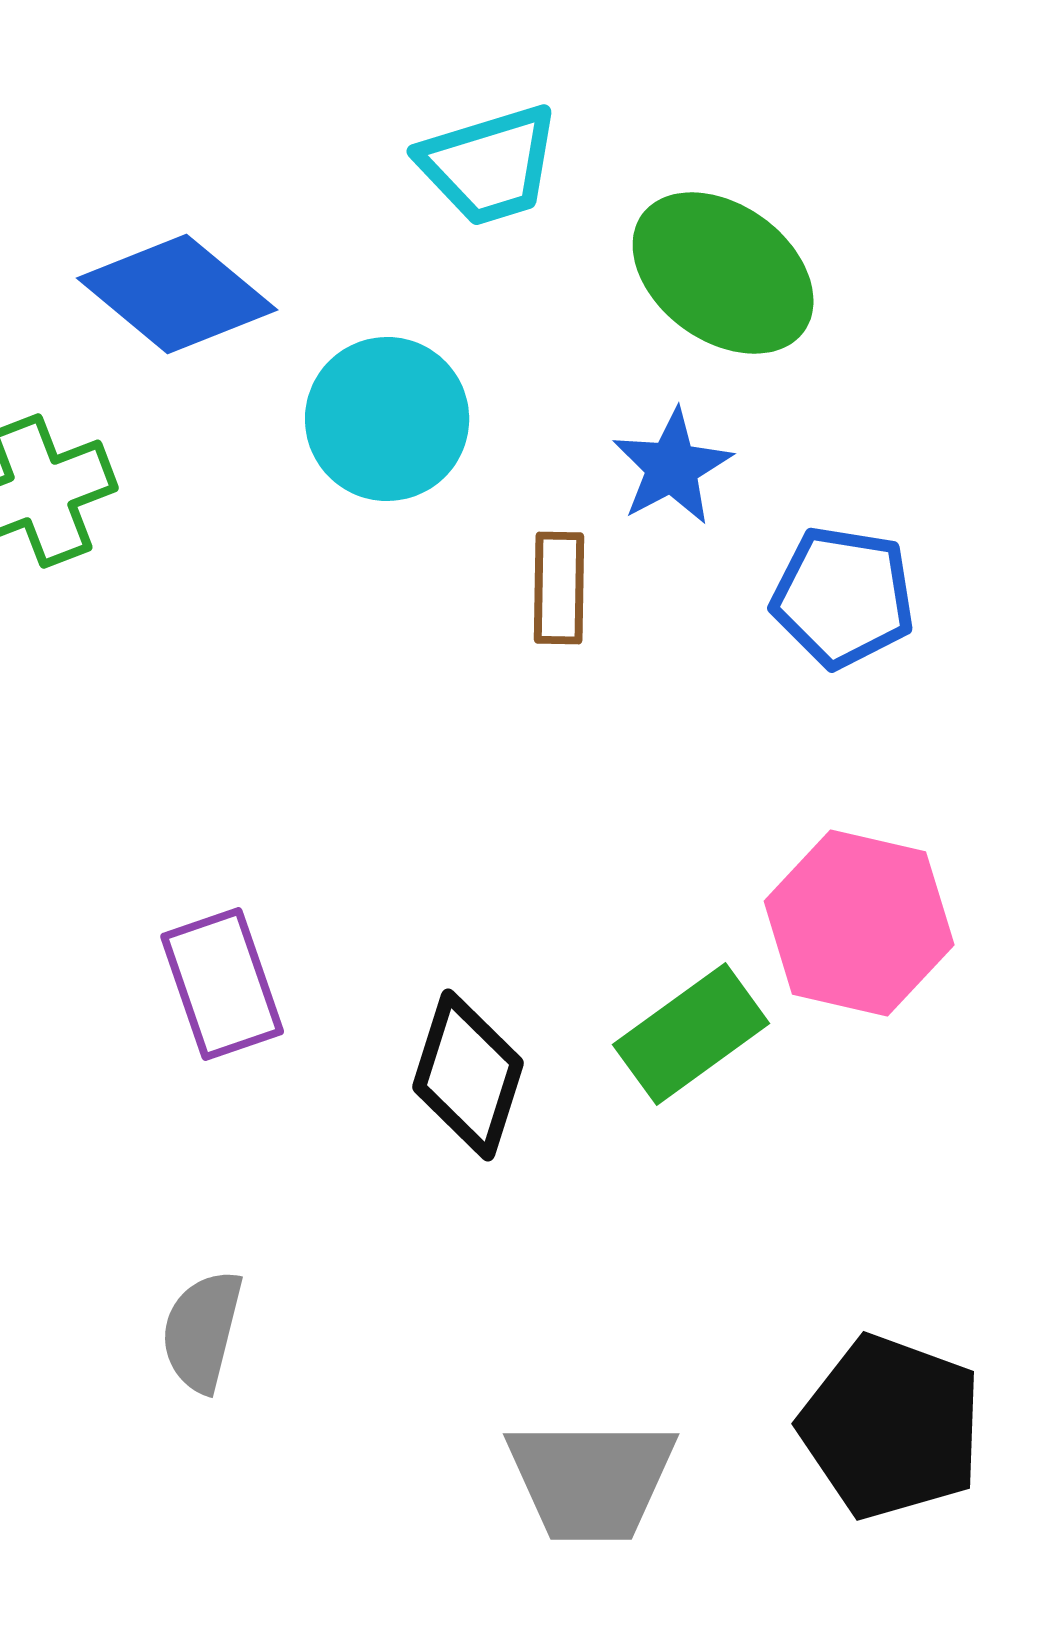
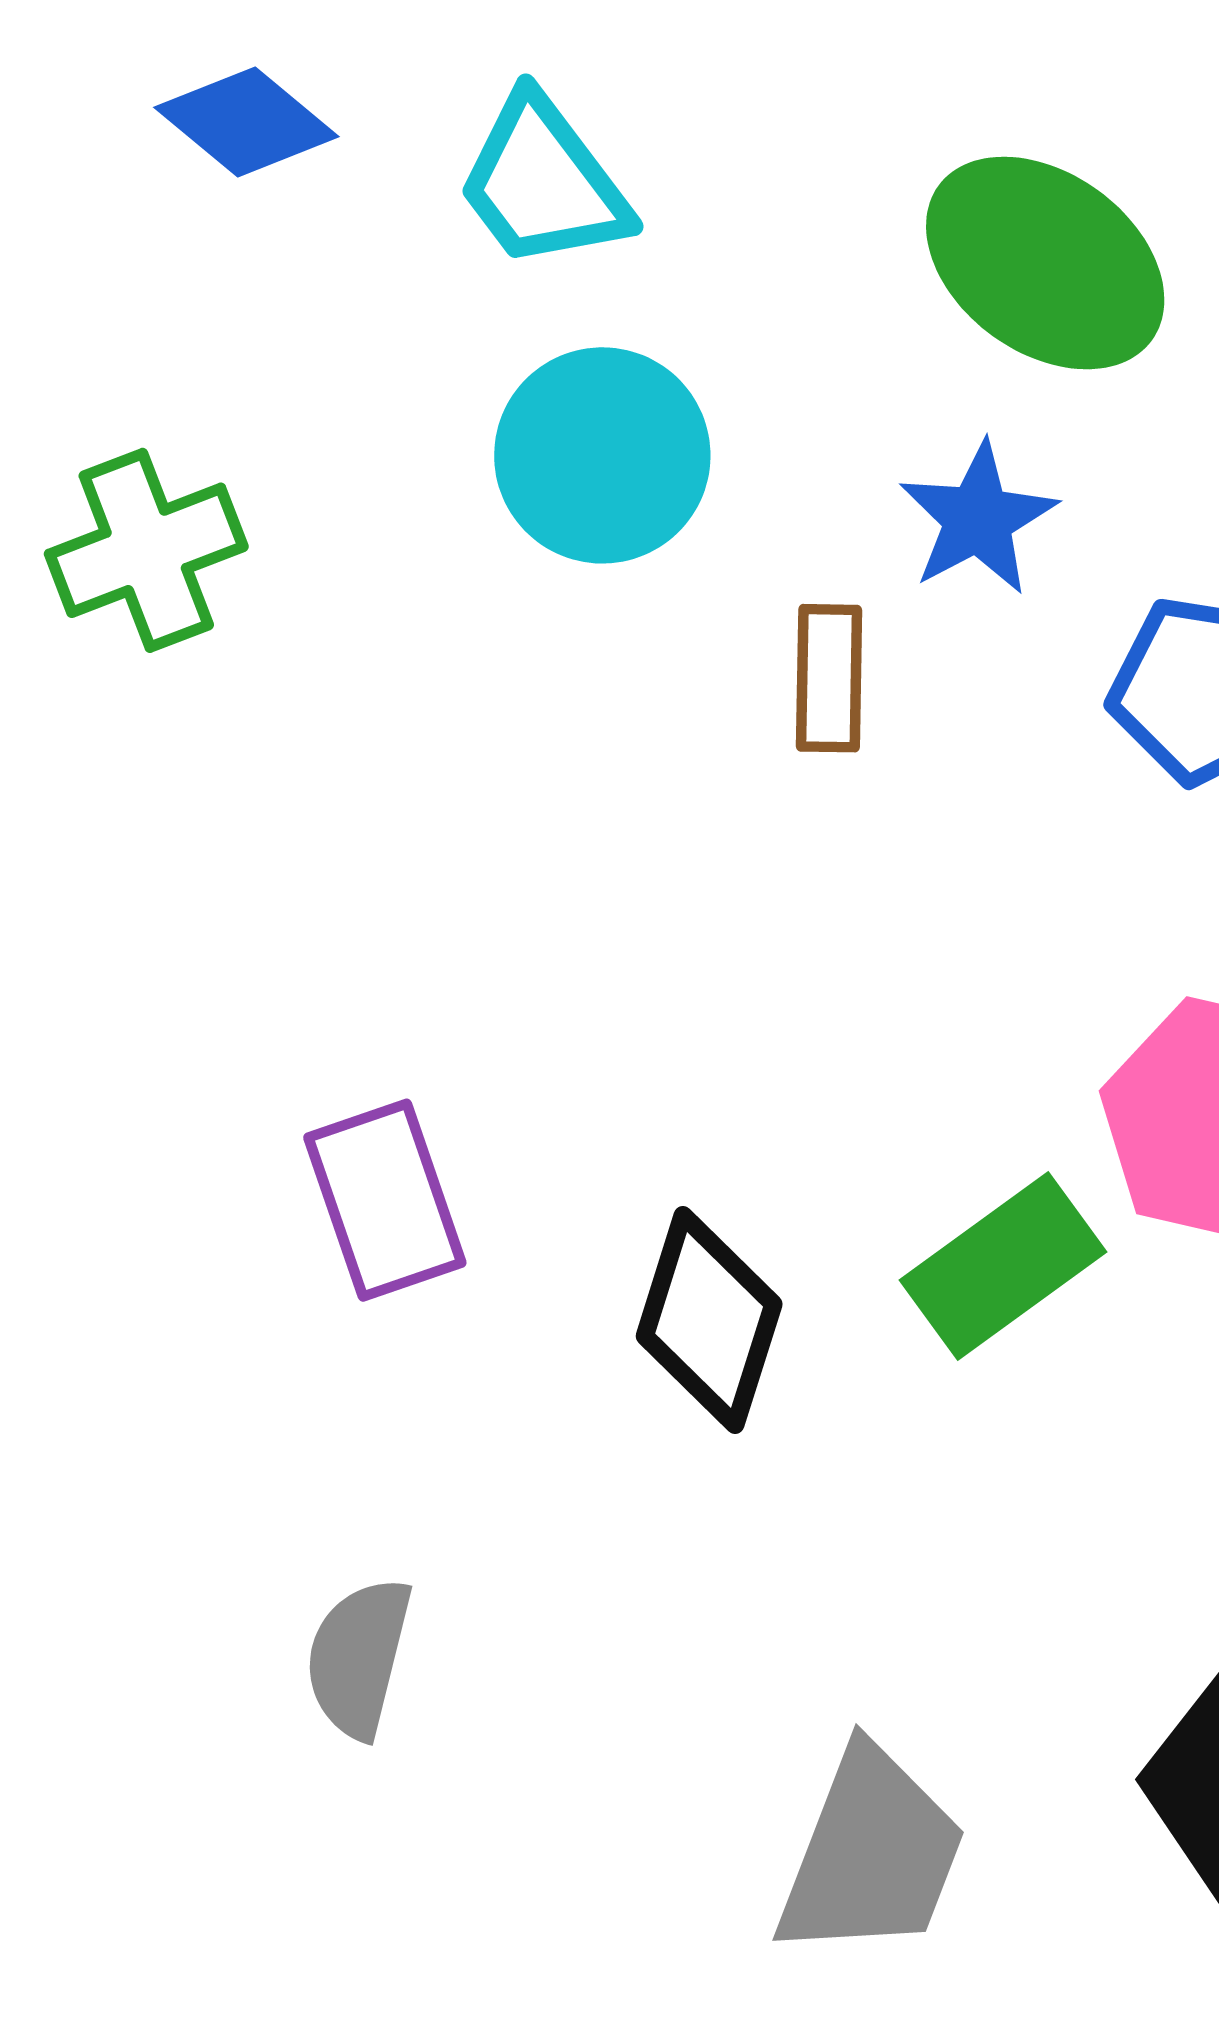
cyan trapezoid: (489, 165) -> (543, 183), moved, turned 70
blue diamond: (177, 294) -> (246, 122), moved, size x0.7
gray trapezoid: (591, 1480) -> (871, 1854), turned -69

